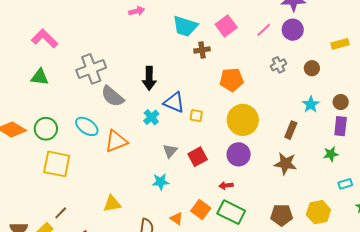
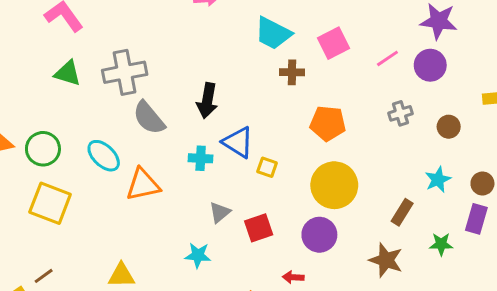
green triangle: (40, 77) -> (68, 73), moved
cyan cross: (151, 117) -> (201, 158), turned 35
green star: (331, 154) -> (441, 244), moved

